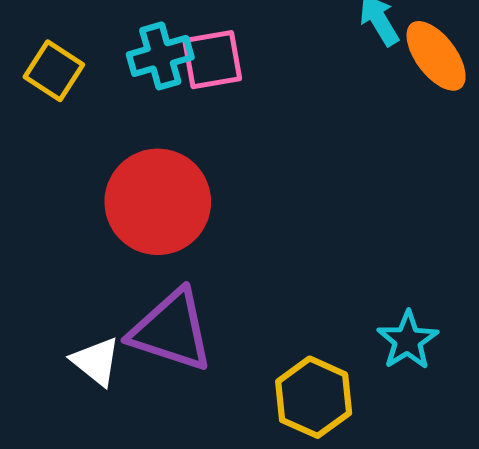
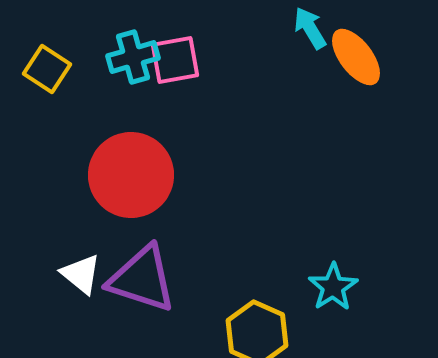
white triangle: (96, 361) -> (81, 274), moved

